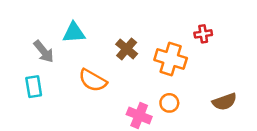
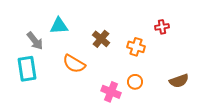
orange cross: (171, 59) -> (136, 47), size x0.7
cyan rectangle: (34, 87) -> (27, 69), size x1.4

